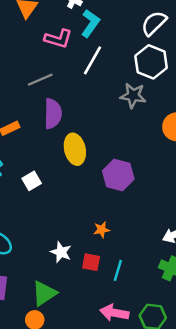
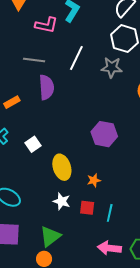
white line: (93, 60) -> (76, 58), moved
gray line: (40, 80) -> (34, 60), turned 35
yellow ellipse: (75, 149) -> (62, 167), moved

